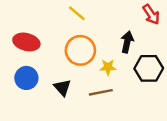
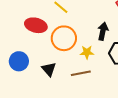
red ellipse: (26, 42) -> (36, 25), moved

